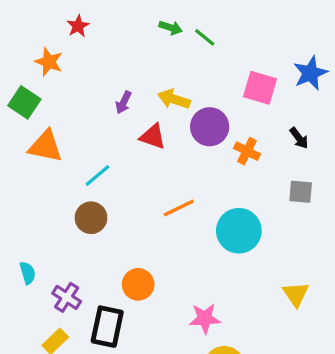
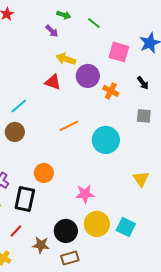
green line: (205, 37) -> (94, 23), moved
purple arrow: (123, 102) -> (52, 31), moved, turned -72

